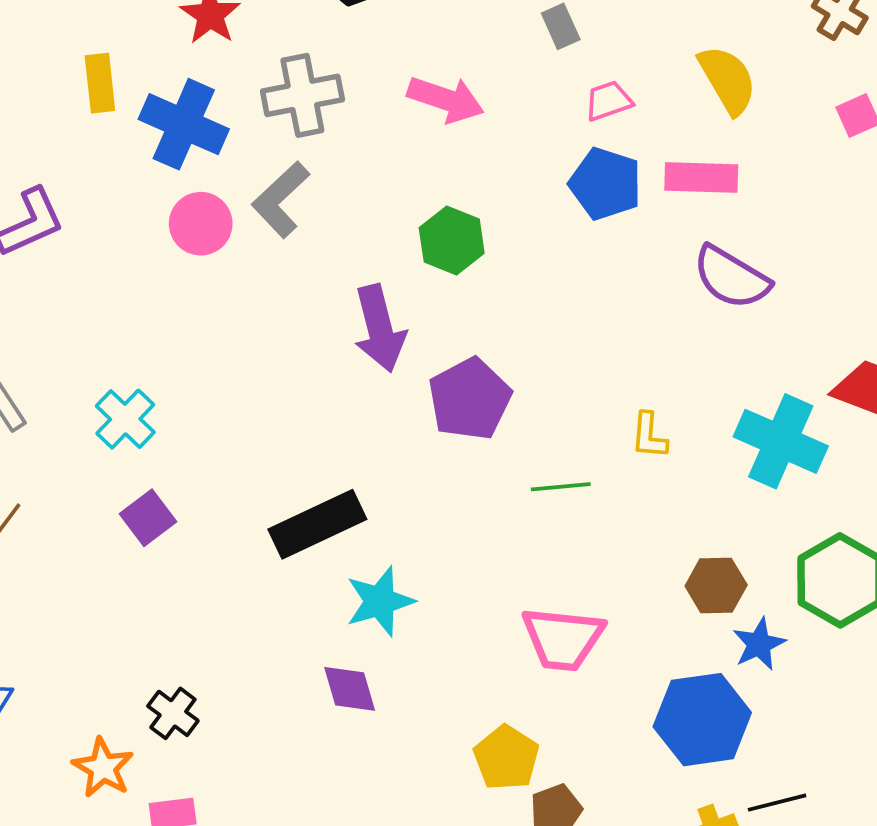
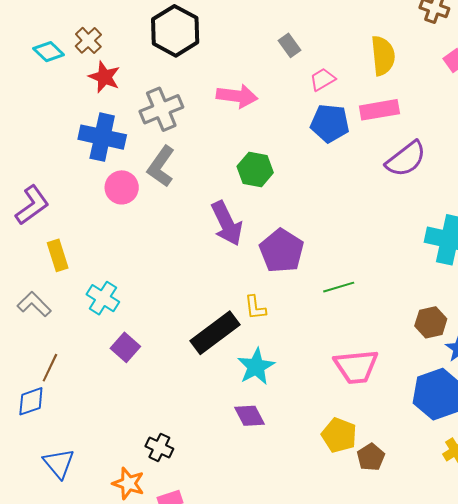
yellow semicircle: (728, 80) -> (383, 56), turned 36
yellow rectangle: (100, 83) -> (58, 255), moved
purple semicircle: (731, 277) -> (406, 159), turned -57
yellow L-shape: (649, 436) -> (255, 308), moved

